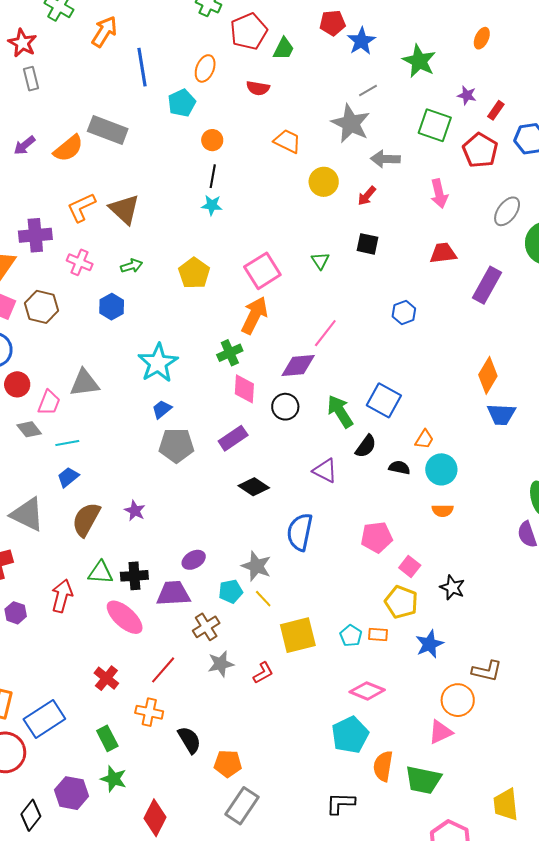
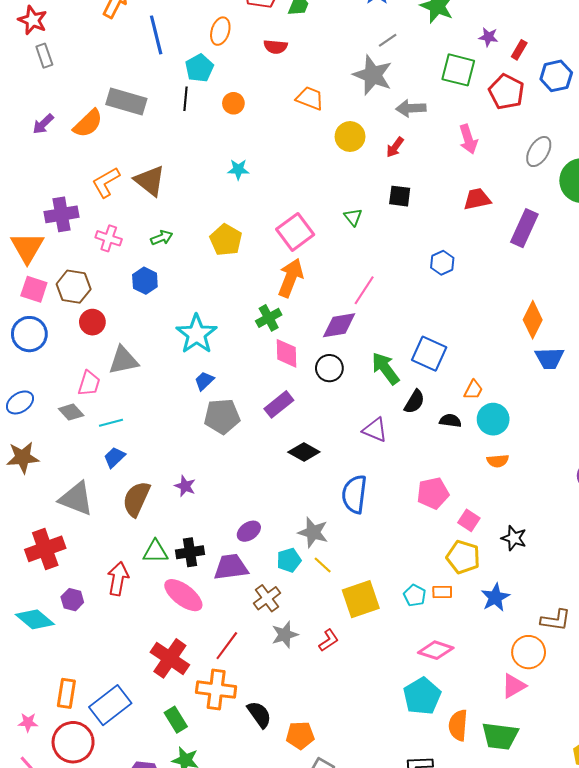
black line: (213, 176) -> (185, 99), moved
red circle: (17, 384) -> (92, 322), moved
red cross: (106, 678) -> (170, 658), size x1.5
orange cross: (149, 712) -> (216, 690), size x1.4

